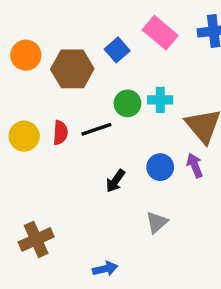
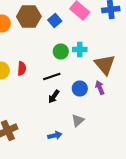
brown hexagon: (72, 69) -> (29, 16), moved
black line: (96, 129) -> (52, 76), moved
blue arrow: (105, 269) -> (55, 136), moved

